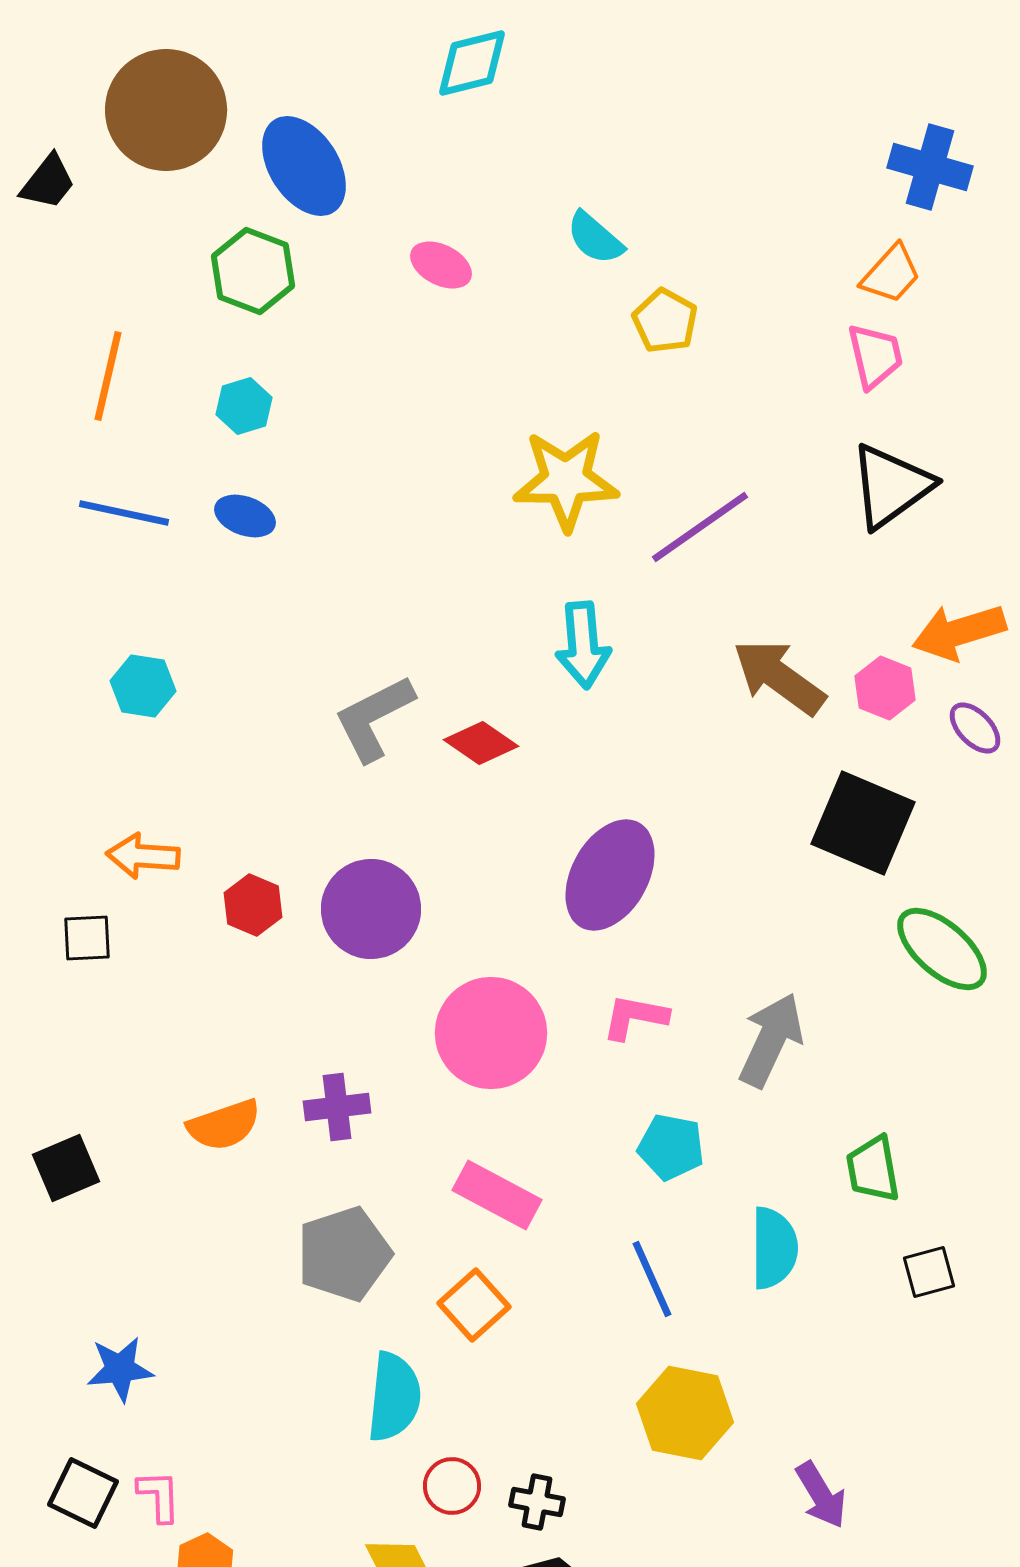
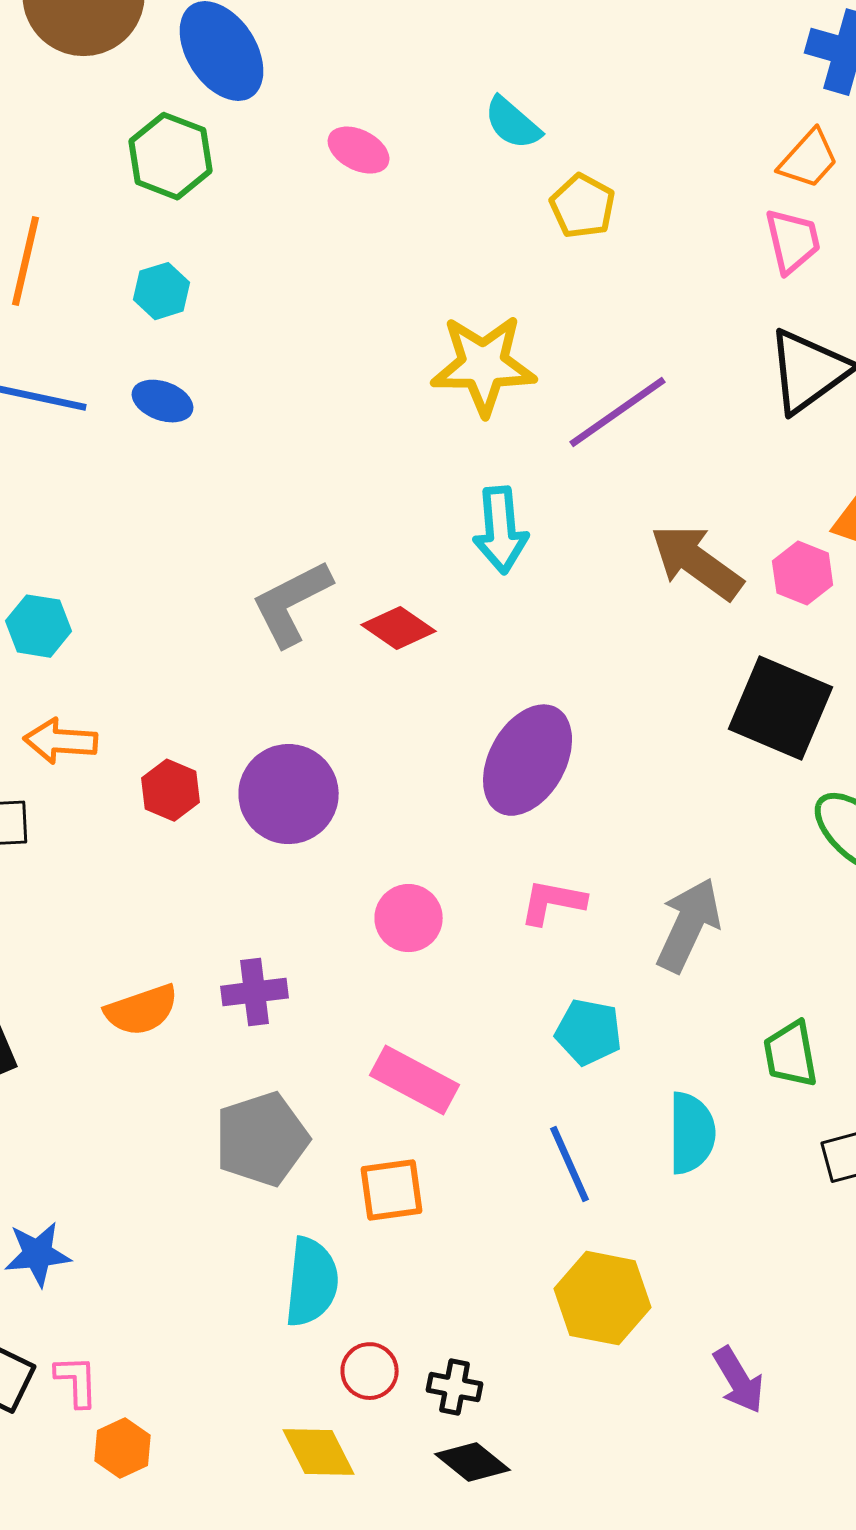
cyan hexagon: (143, 686) -> (39, 626), moved
pink circle: (491, 1033) -> (409, 918), size x0.6
orange square: (474, 1305) -> (392, 1190), turned 34

